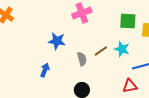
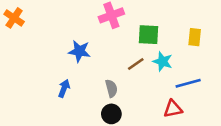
green square: (128, 21) -> (149, 35), moved
gray semicircle: (82, 59) -> (111, 88), moved

